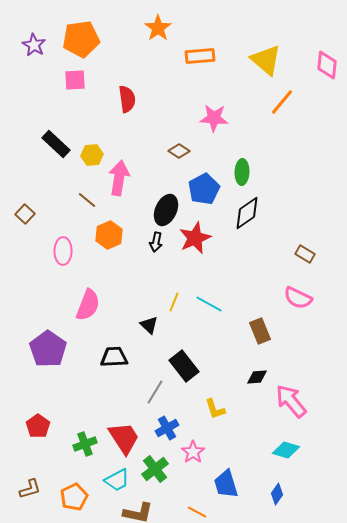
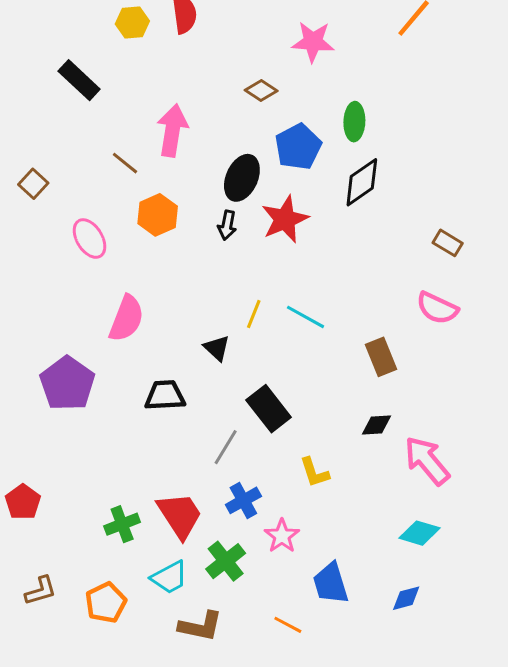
yellow hexagon: (92, 155) -> (132, 22), moved
pink ellipse: (63, 251) -> (89, 239), turned -32
red pentagon: (38, 426) -> (23, 502), moved
blue diamond: (277, 494) -> (406, 598), turned 40

